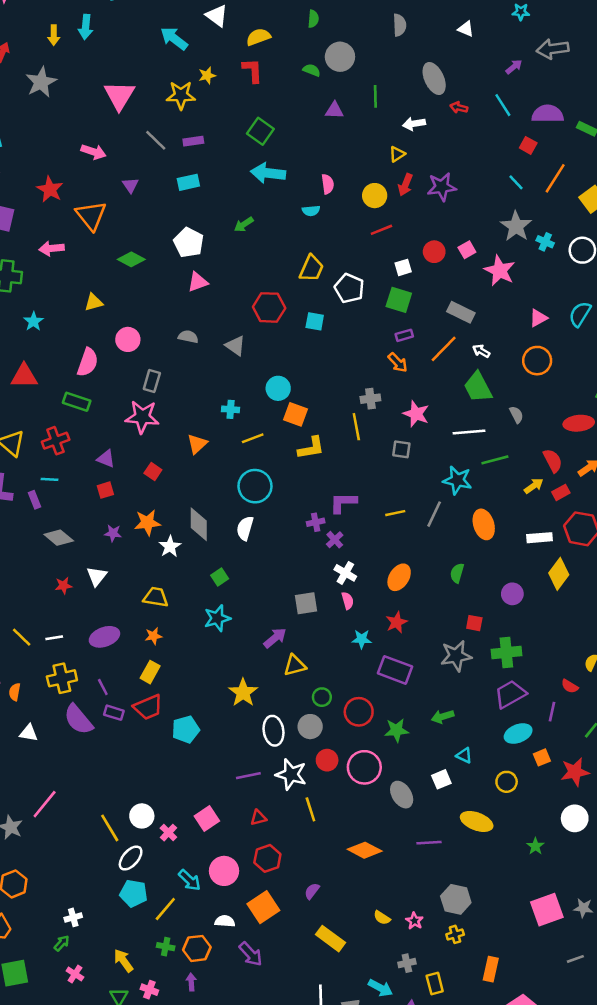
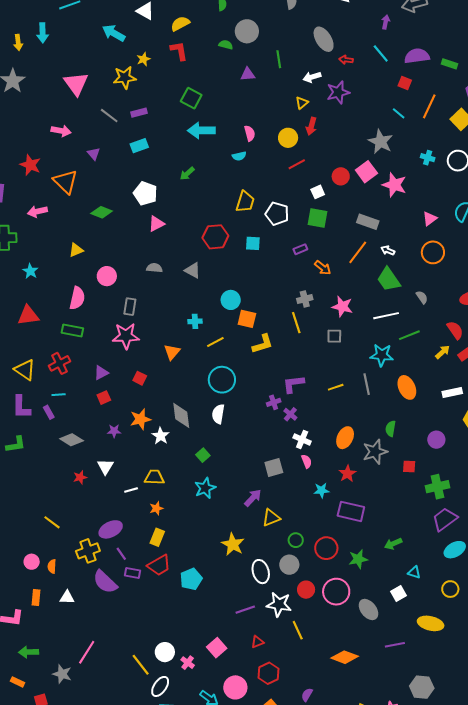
purple arrow: (514, 67) -> (386, 22), turned -32
purple star: (442, 187) -> (338, 92), moved
gray star: (516, 226) -> (380, 142), moved
pink square: (467, 250) -> (366, 172), size x1.5
purple rectangle: (404, 335) -> (300, 249), moved
purple triangle: (106, 459) -> (101, 373), turned -42
gray line: (434, 514) -> (367, 384), turned -30
purple ellipse: (104, 637) -> (111, 529), moved
white line: (54, 638) -> (131, 490), moved
gray star: (456, 656) -> (375, 452), moved

